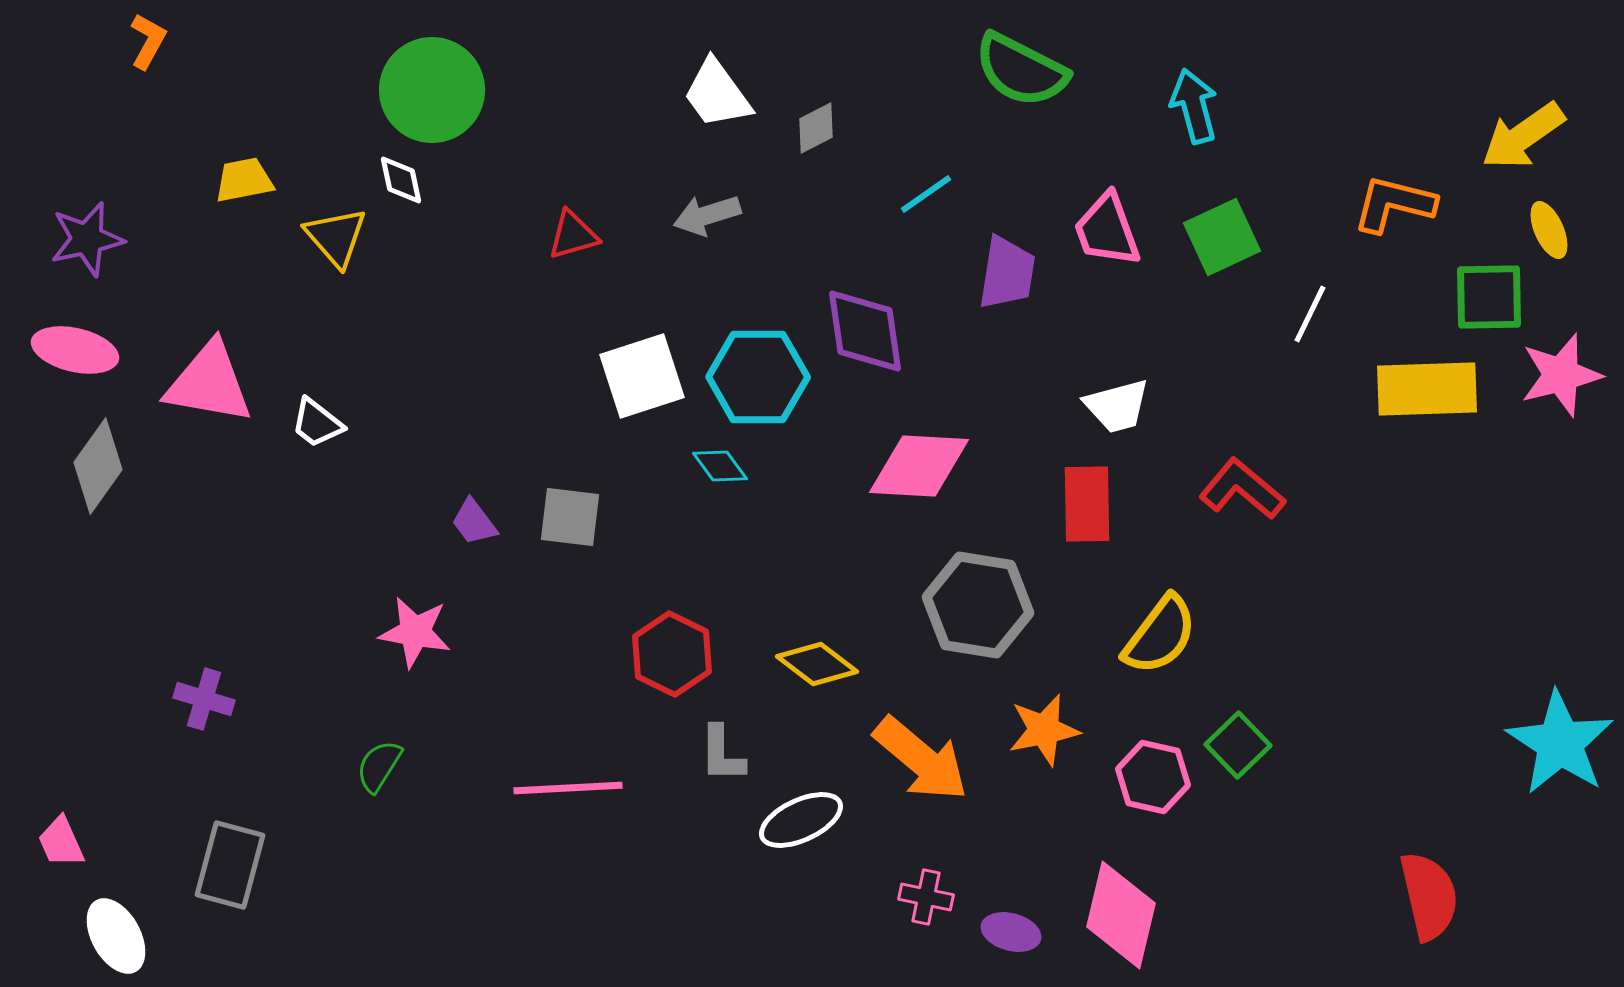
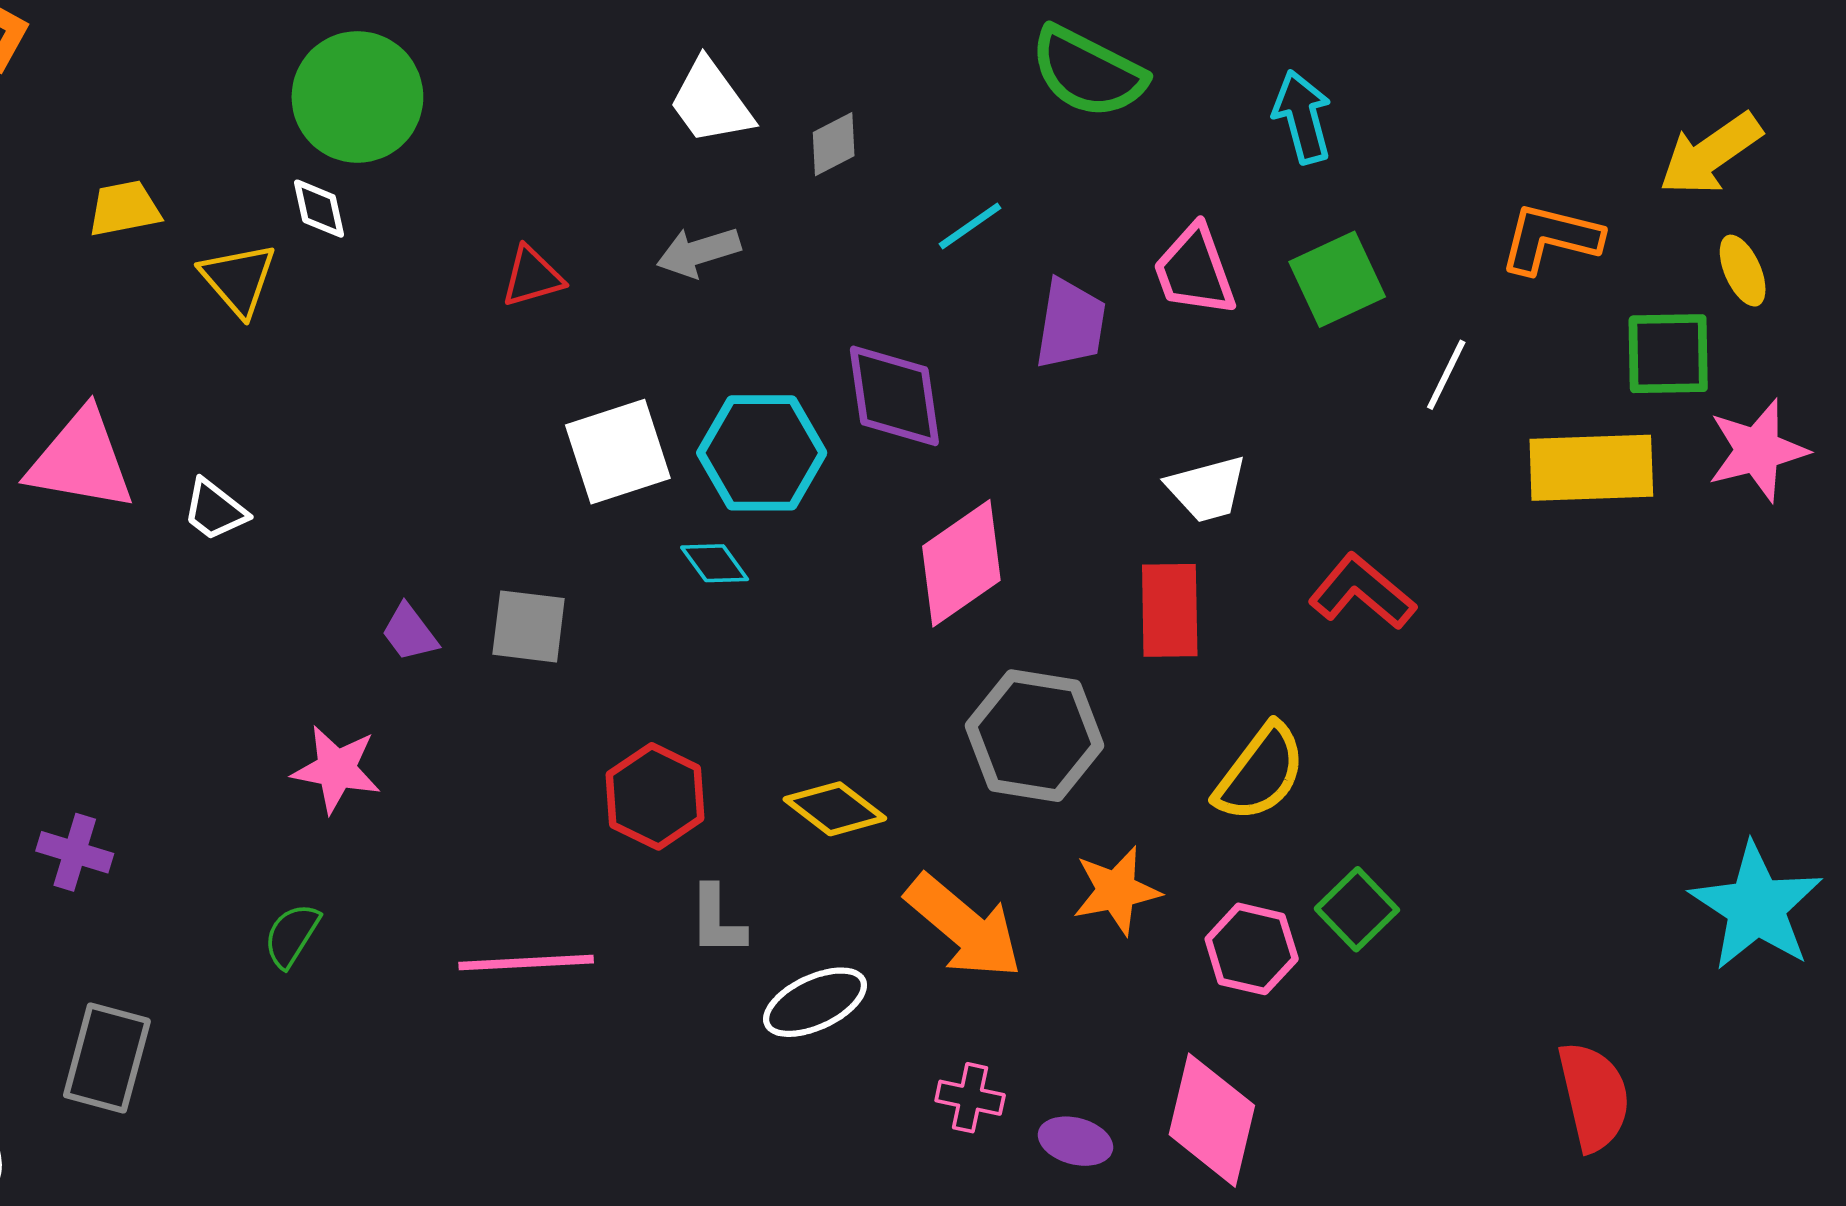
pink diamond: (919, 466) -> (961, 563), turned -38

